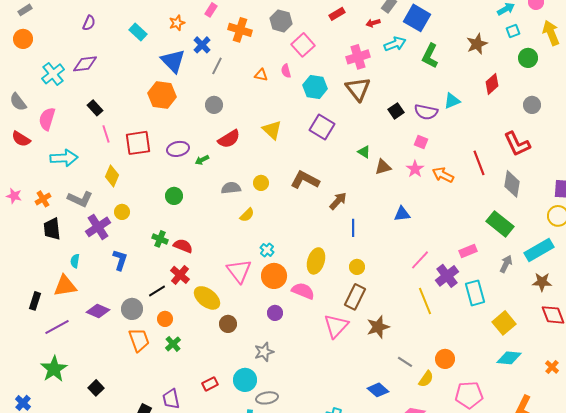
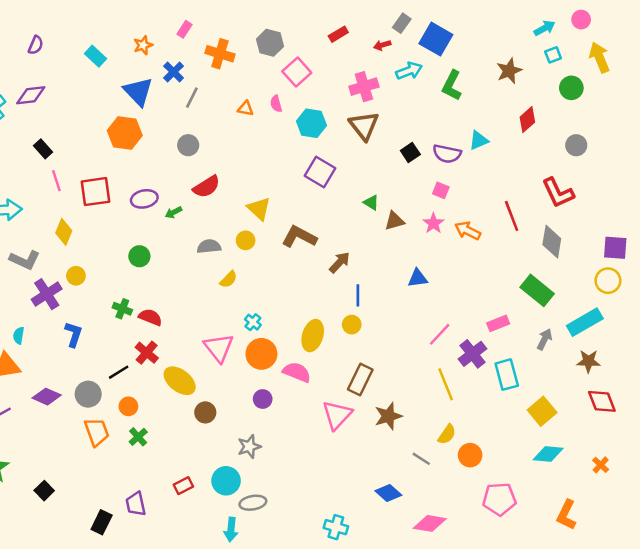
yellow triangle: (272, 130) -> (259, 209), moved
yellow circle: (357, 267) -> (352, 325), moved
yellow semicircle: (426, 379) -> (447, 434), moved

